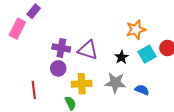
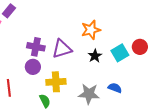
orange star: (136, 30) -> (91, 30), moved
purple triangle: (88, 50) -> (62, 49), turned -35
gray star: (115, 83) -> (89, 94), moved

